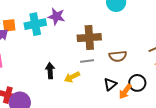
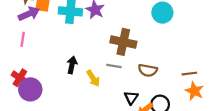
yellow arrow: (72, 77) -> (93, 78), turned -112
black triangle: (110, 84) -> (131, 98), turned -32

